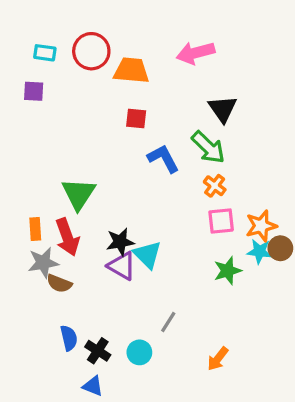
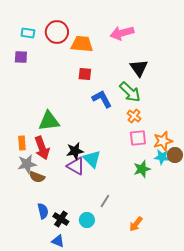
green triangle: (79, 194) -> (49, 121), turned 50

